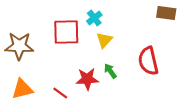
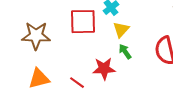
green arrow: (110, 71) -> (125, 52), moved

